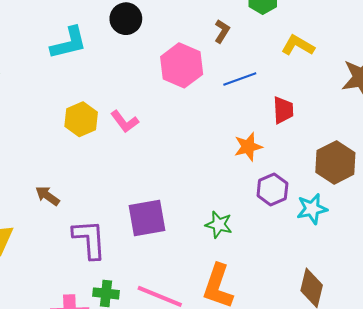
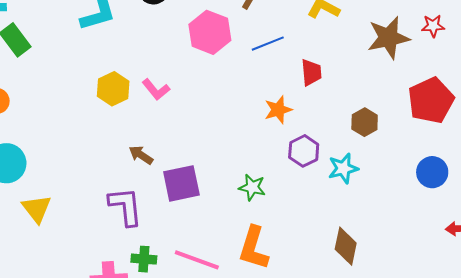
brown hexagon: (335, 162) -> (365, 122), size x0.7
brown arrow: (47, 196) -> (141, 155), moved

